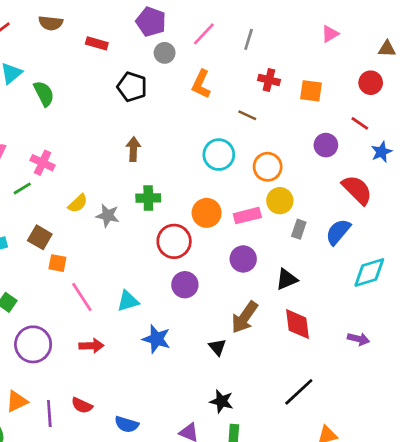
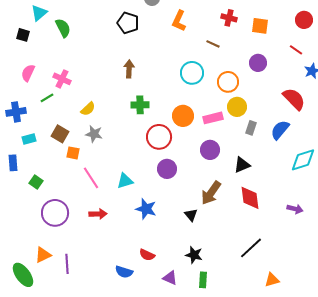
purple circle: (326, 145) -> (258, 63), moved
gray star: (108, 216) -> (94, 134), moved
red semicircle: (82, 405) -> (147, 255), moved

